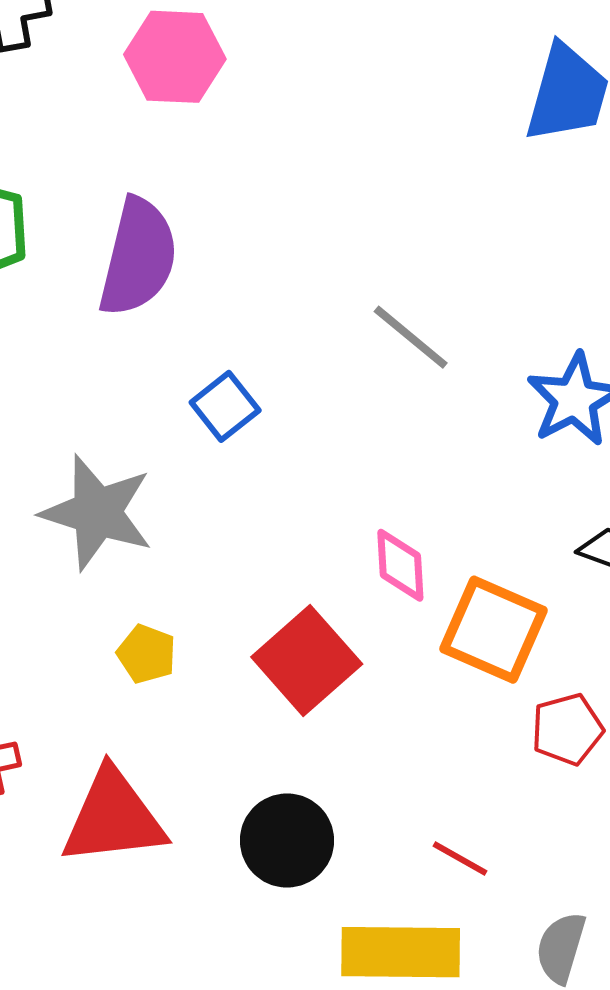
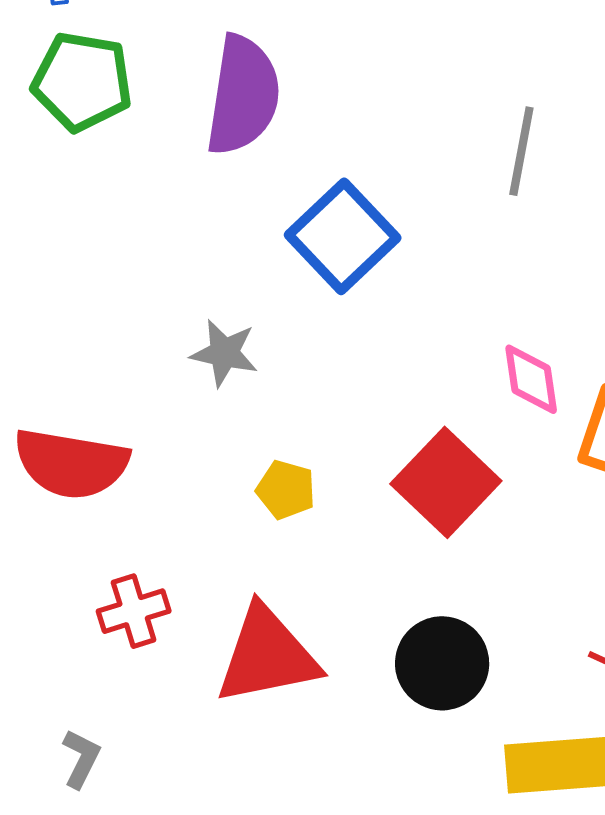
gray line: (411, 337) -> (521, 151), turned 66
blue square: (225, 406) -> (343, 236), size x1.6
gray star: (97, 512) -> (224, 353), size x0.6

